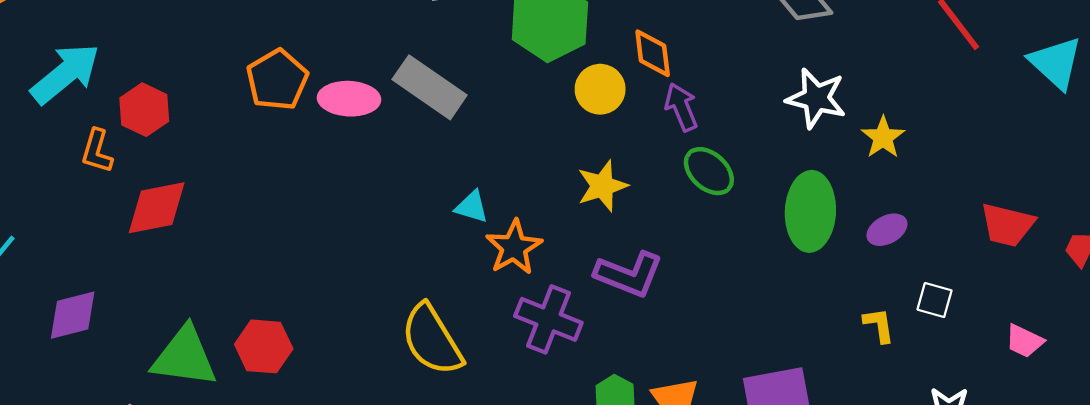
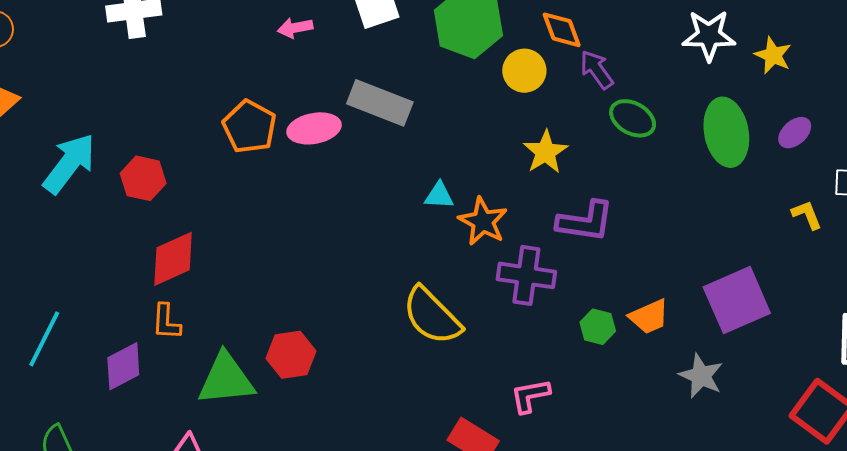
orange L-shape: (97, 151) -> (166, 322), moved

